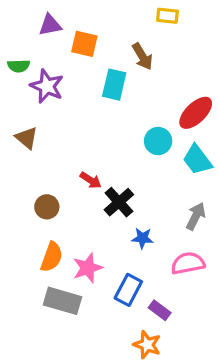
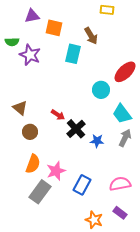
brown triangle: (26, 138) -> (20, 108), moved
cyan trapezoid: (197, 160) -> (122, 114), moved
blue star: (142, 238) -> (97, 141), moved
pink semicircle: (188, 263) -> (120, 184), moved
gray rectangle: (62, 301) -> (40, 192), turned -70
purple rectangle: (160, 310) -> (120, 213), moved

